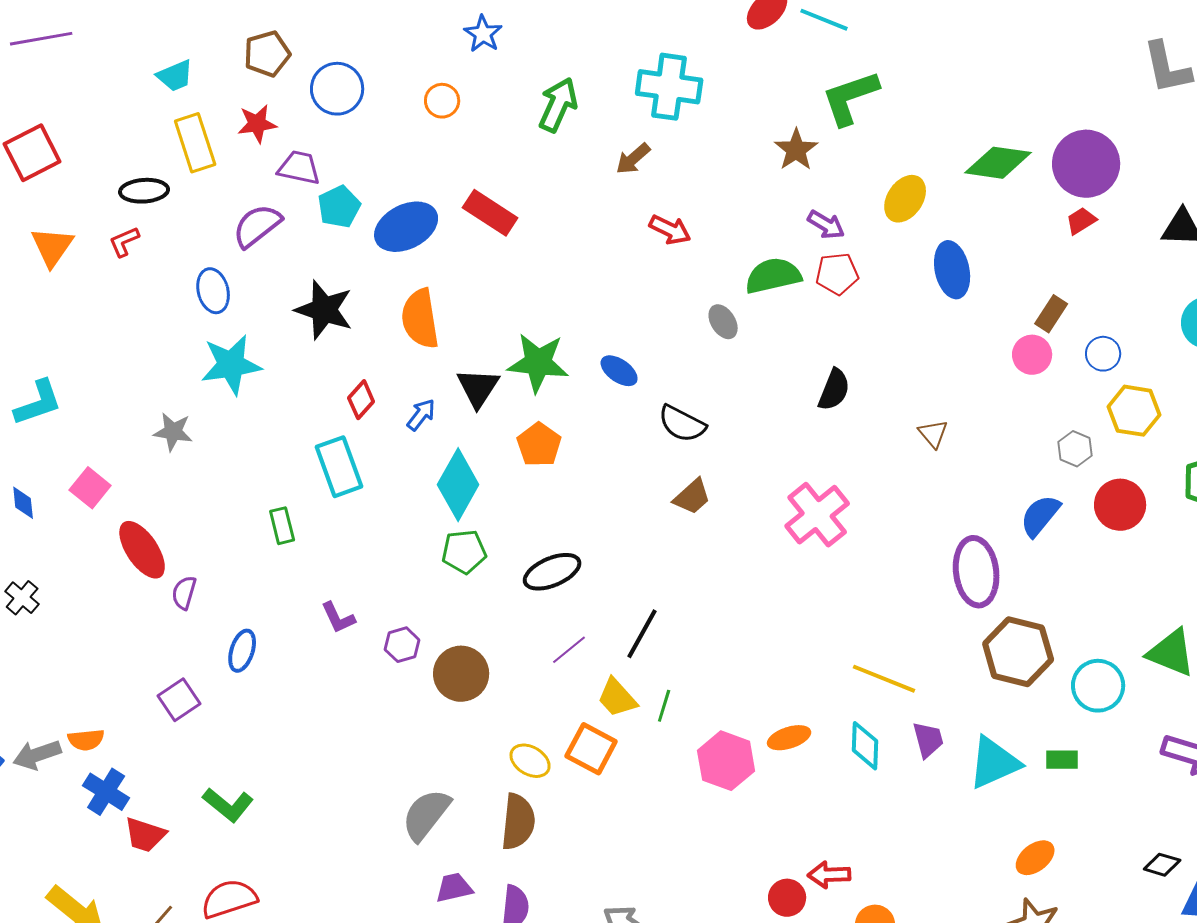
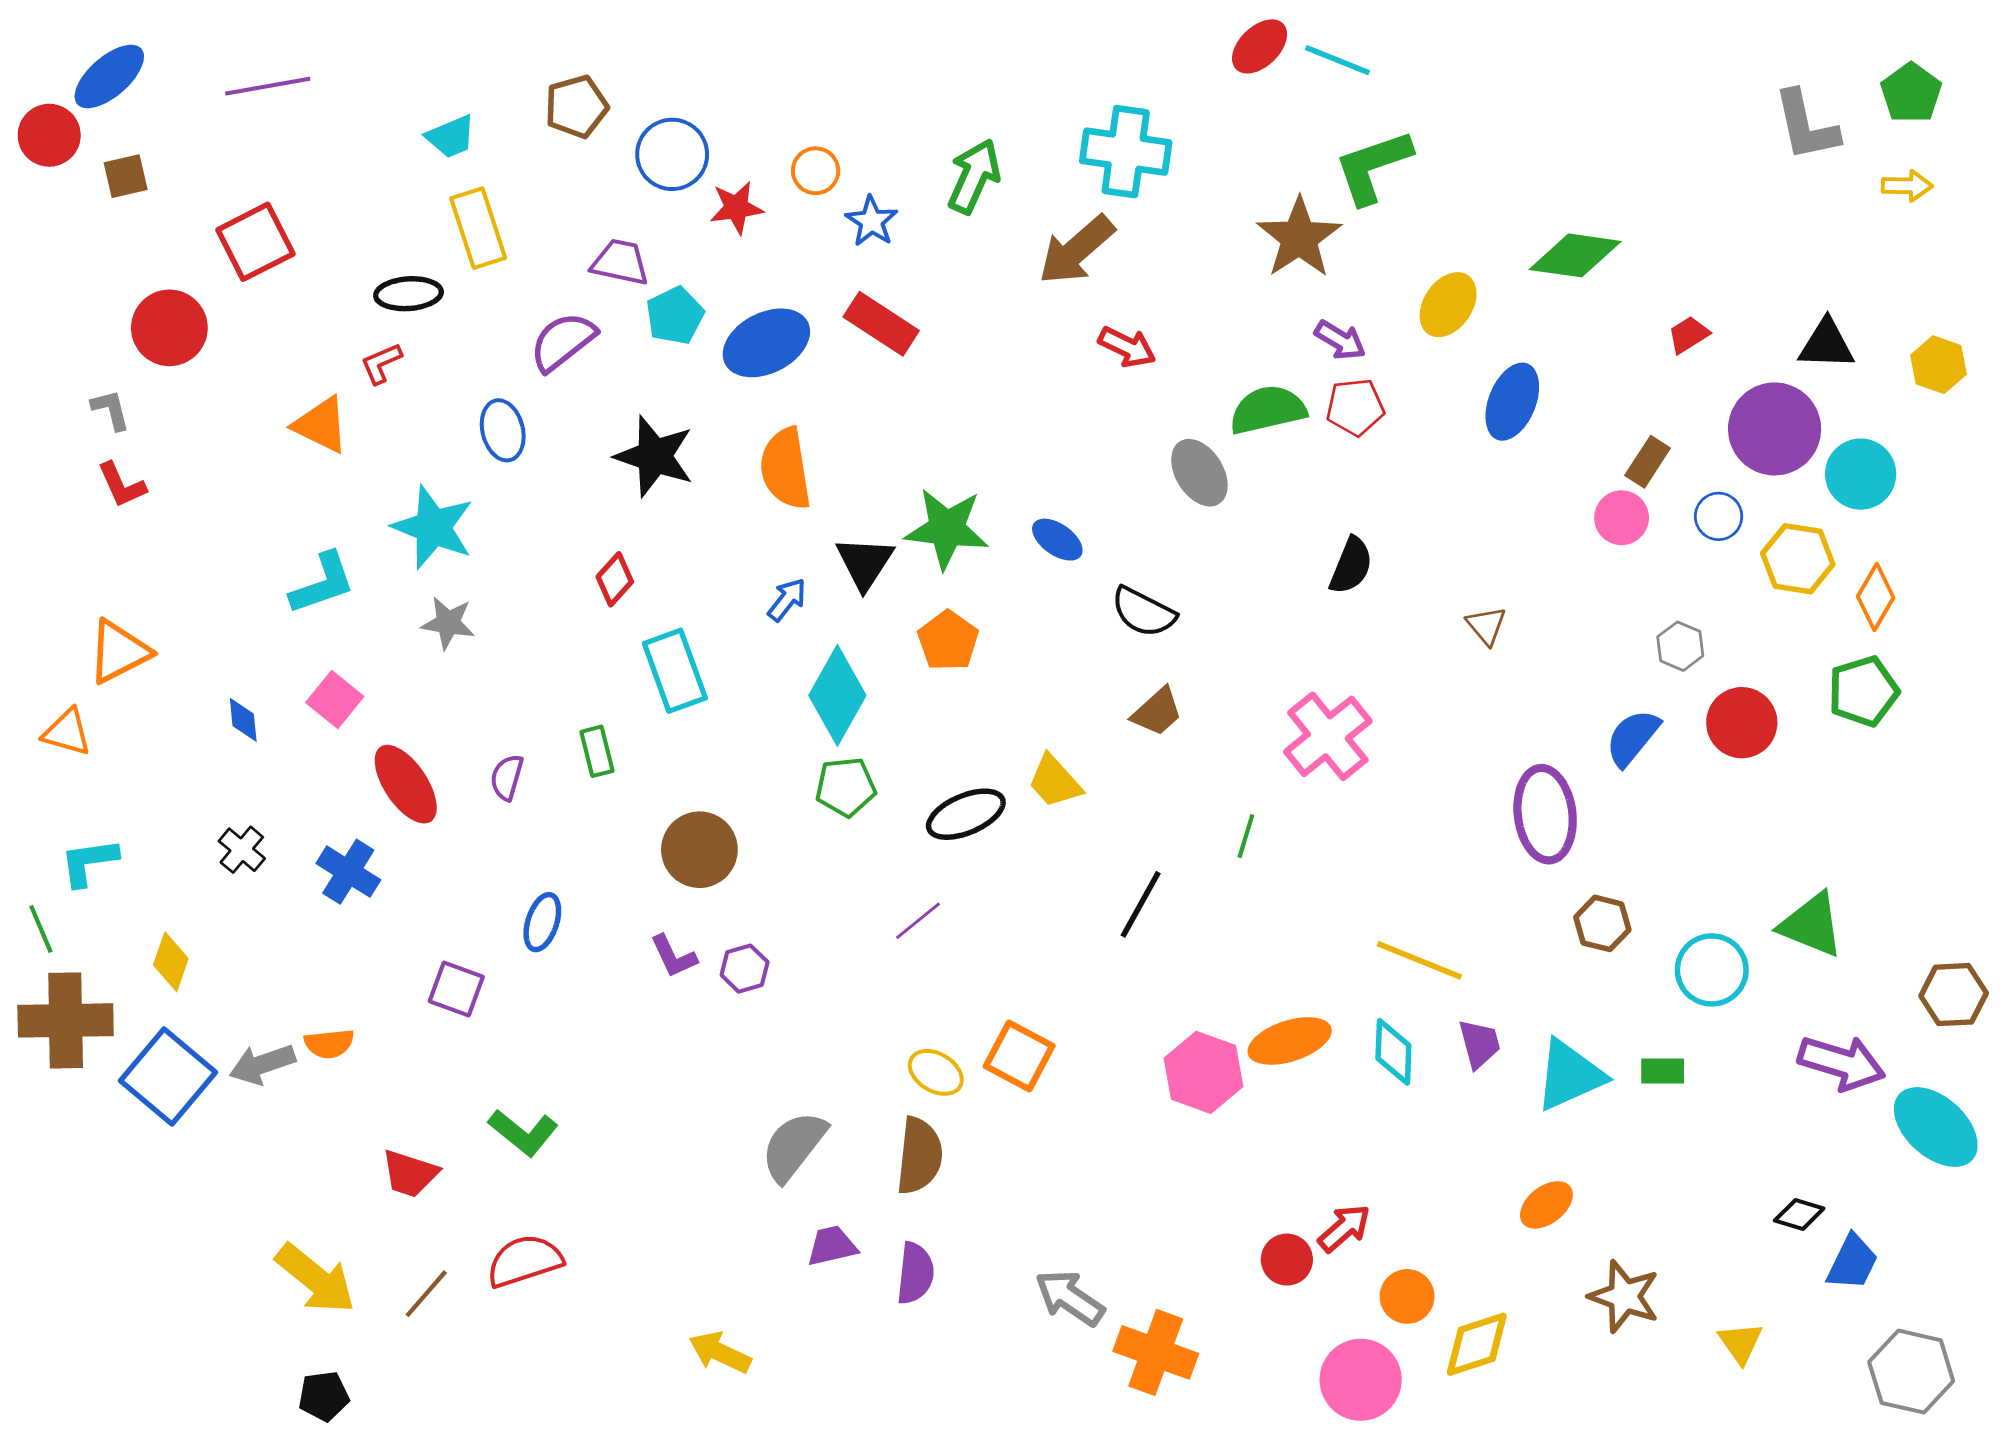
blue star: (483, 34) -> (872, 221), moved
red star: (257, 124) -> (736, 208), moved
brown star: (796, 150) -> (1299, 238), size x1.4
brown arrow: (633, 159) -> (1076, 250), size x1.6
purple circle: (1086, 164) -> (1775, 429), moved
orange triangle: (52, 247) -> (321, 425), moved, turned -39
blue ellipse: (952, 270) -> (1512, 402), turned 34
gray ellipse: (723, 322) -> (1199, 473), size x1.4
cyan star: (231, 365) -> (433, 527), moved, turned 30
red diamond: (361, 400) -> (615, 579), moved
cyan L-shape: (38, 403) -> (322, 583), moved
yellow hexagon: (1134, 411) -> (1798, 559), moved
purple semicircle: (184, 593) -> (507, 777), moved
purple L-shape: (338, 618) -> (673, 956), moved
black line: (642, 634) -> (1141, 904), moved
purple hexagon: (402, 645) -> (745, 969), moved
purple line: (569, 650) -> (918, 921), moved
brown hexagon: (1018, 652) -> (1602, 923), size x0.6
brown circle: (461, 674) -> (699, 850), moved
yellow trapezoid: (617, 698) -> (1055, 781), moved
purple square: (179, 700) -> (456, 989), turned -36
green line: (664, 706) -> (1246, 836), moved
orange ellipse: (789, 738) -> (1290, 1041), size x1.4
blue cross: (106, 792) -> (348, 872), moved
orange ellipse: (1035, 858) -> (1546, 1205), moved
red arrow: (829, 875) -> (1344, 1228), turned 141

